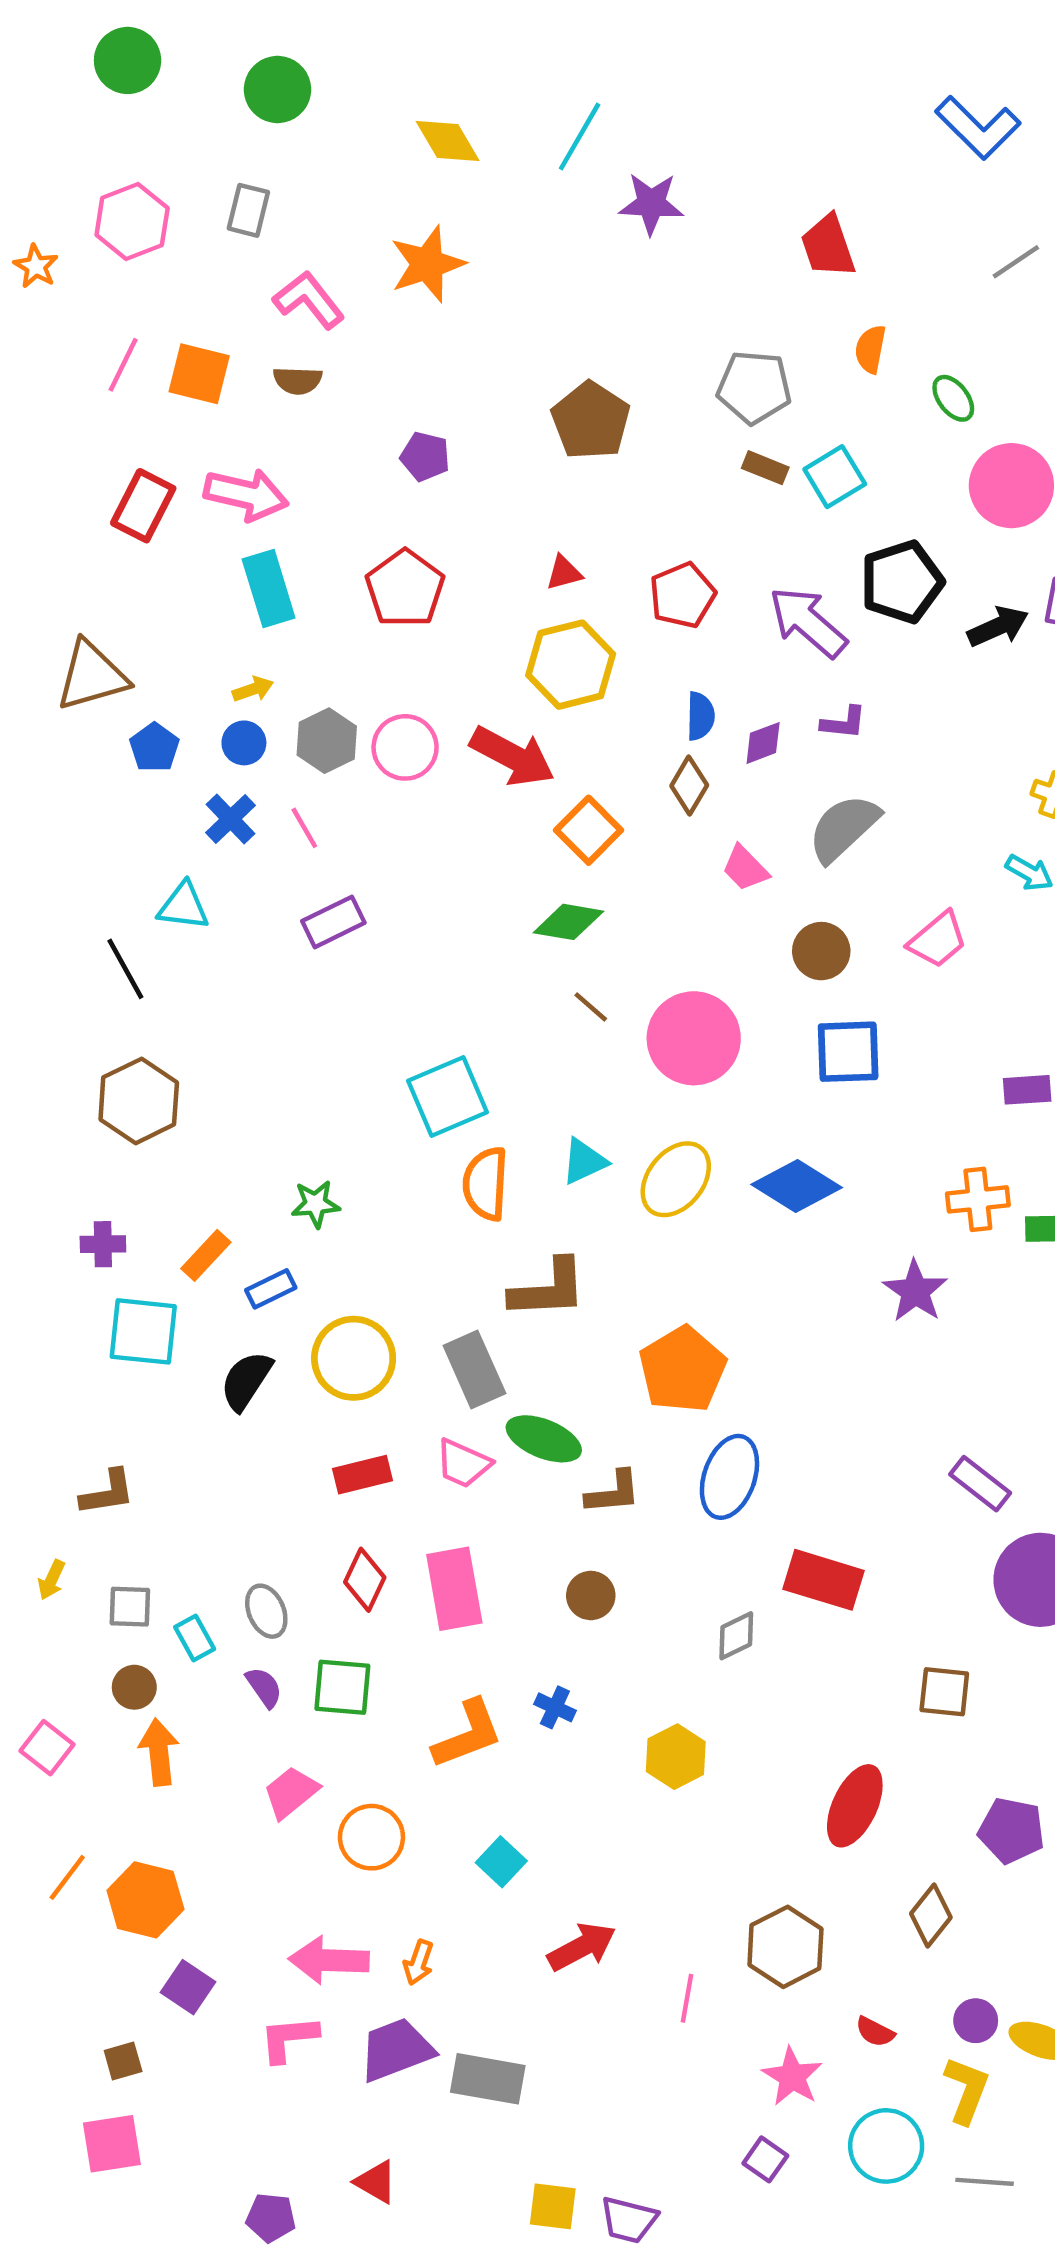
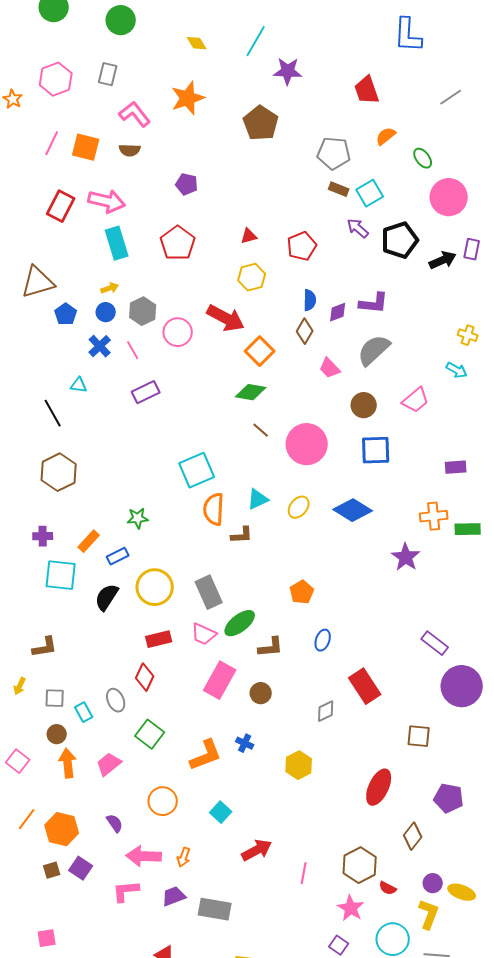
blue L-shape: (978, 128) -> (408, 35), moved, turned 48
yellow diamond: (448, 141) -> (197, 43), size x0.7
orange semicircle: (870, 349) -> (386, 136), turned 40
brown pentagon: (591, 421) -> (261, 123), moved
purple arrow: (808, 622) -> (358, 228), moved, size x0.6
yellow hexagon: (571, 665) -> (252, 277), size x0.7
purple L-shape: (844, 723) -> (374, 303), size x1.4
pink circle: (405, 747) -> (178, 332), moved
cyan triangle: (183, 906) -> (79, 385), size x0.7
yellow ellipse: (676, 1179) -> (299, 507), size x0.7
brown L-shape: (548, 1289) -> (242, 535), moved, size x0.6
orange pentagon: (683, 1369) -> (302, 592), size x0.6
green ellipse: (544, 1439) -> (240, 623), turned -60
blue ellipse: (729, 1477) -> (323, 640), size x0.6
red diamond: (365, 1580) -> (145, 677), moved
red rectangle: (823, 1580) -> (365, 686), turned 40
pink rectangle: (454, 1589) -> (220, 680), moved, turned 39
purple semicircle: (264, 1687) -> (115, 823), moved
green square: (342, 1687) -> (150, 734), turned 32
pink trapezoid: (291, 1792) -> (109, 764), moved
brown hexagon: (785, 1947) -> (360, 865), moved
purple trapezoid: (396, 2050) -> (174, 896), size x0.7
brown square: (123, 2061) -> (52, 870), moved
pink square: (112, 2144) -> (47, 938), size x0.7

